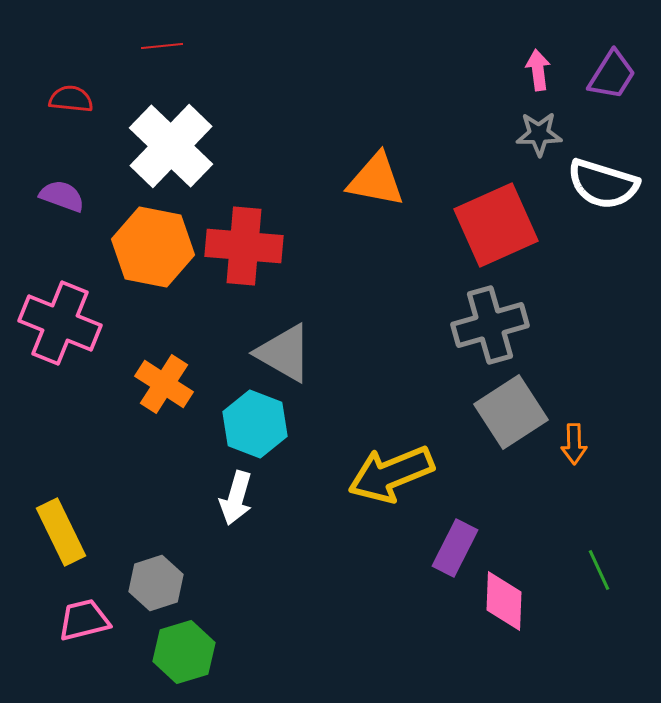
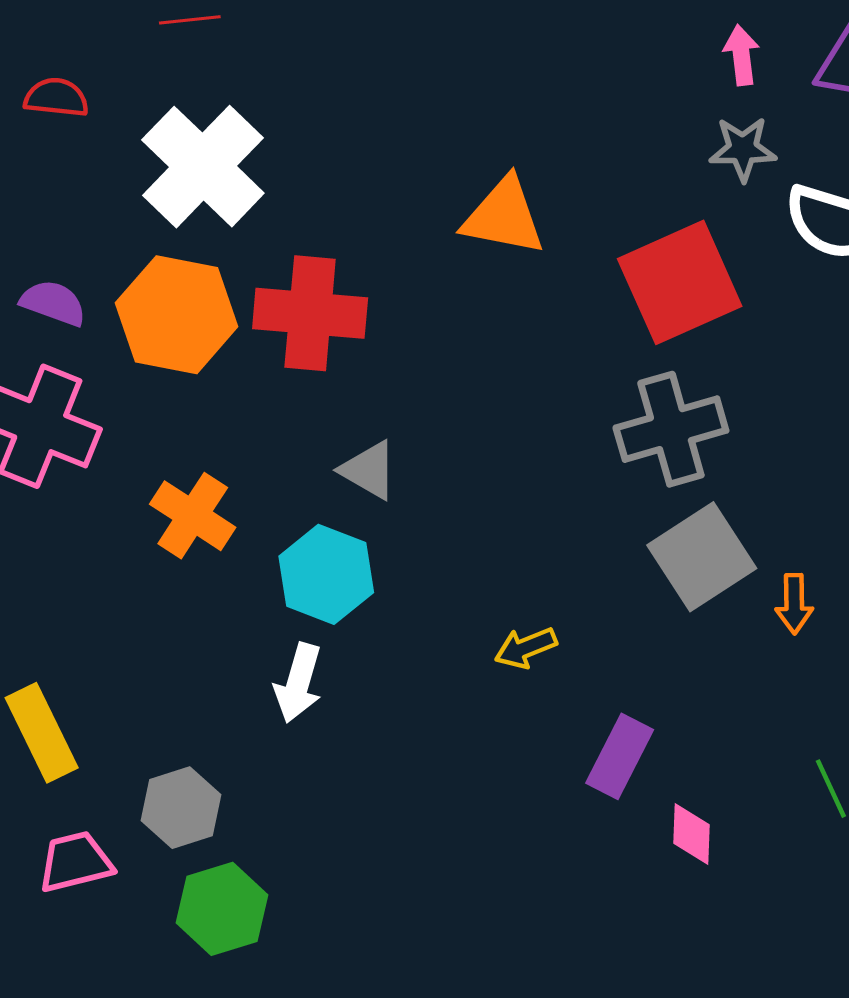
purple semicircle: (62, 196) -> (53, 303), moved
gray triangle: (284, 353) -> (369, 470), size x0.7
yellow arrow: (391, 474) -> (526, 648), size x0.5
pink diamond: (504, 601) -> (691, 834), size x0.7

